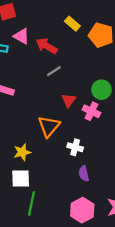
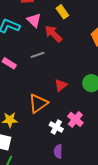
yellow rectangle: (72, 24) -> (62, 12), moved
gray line: (54, 71) -> (38, 55), moved
pink cross: (91, 111) -> (75, 119), moved

